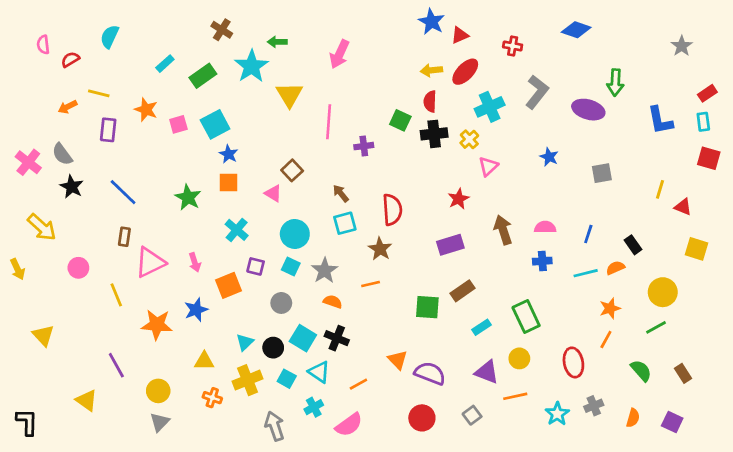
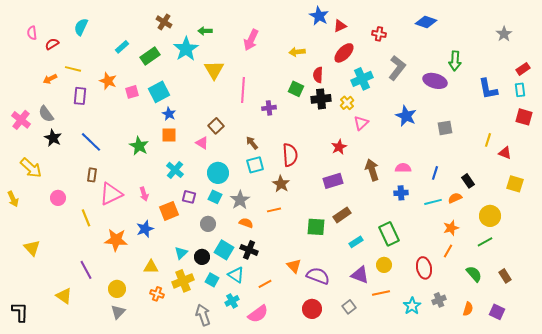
yellow arrow: (431, 70) -> (297, 52), moved
blue star: (549, 157) -> (406, 116), size x1.5

